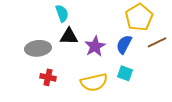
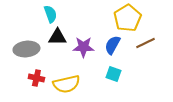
purple star: (95, 46) -> (83, 47), turned 30
yellow semicircle: (94, 82) -> (66, 84), moved

